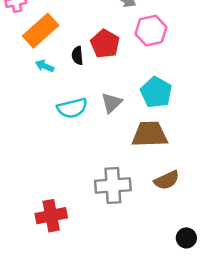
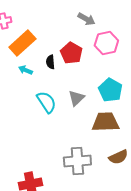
cyan semicircle: (72, 108) -> (46, 102), turned -110

